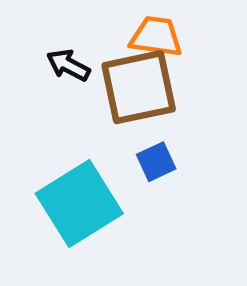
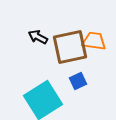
orange trapezoid: (156, 37) -> (94, 41), moved

